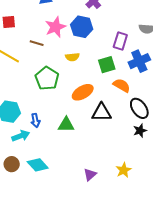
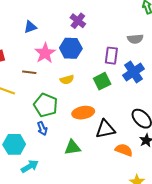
orange semicircle: (122, 85) -> (124, 150), moved
orange ellipse: (83, 92) -> (83, 113), turned 30
blue arrow: (35, 120) -> (42, 128), moved

